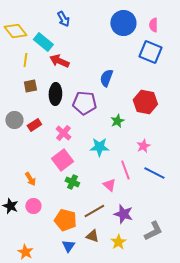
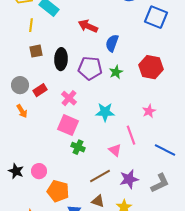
red arrow: (59, 61) -> (88, 26), moved
green star: (117, 121) -> (116, 72), moved
pink square: (62, 160) -> (68, 125), turned -30
blue line: (154, 173) -> (165, 150), moved
orange arrow: (30, 179) -> (22, 111), moved
purple star: (123, 214) -> (129, 179), turned -30
orange pentagon: (65, 220) -> (58, 191), moved
gray L-shape: (153, 231) -> (160, 183), moved

